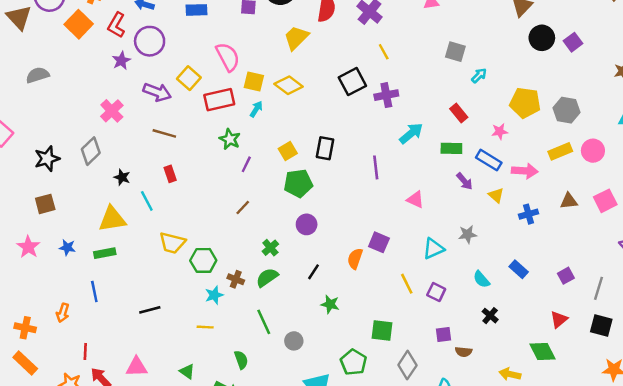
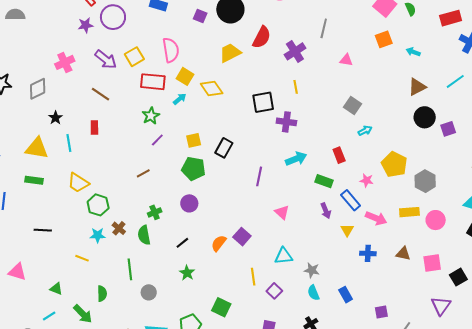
gray star: (468, 234) -> (312, 270), moved
green rectangle: (105, 253) -> (34, 180), moved
green semicircle: (267, 277) -> (144, 235), turned -84
green triangle: (187, 372) -> (56, 289), turned -32

